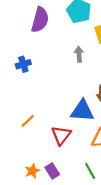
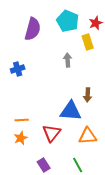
orange line: (28, 121) -> (22, 120), turned 40
orange star: (32, 171) -> (21, 138), moved

